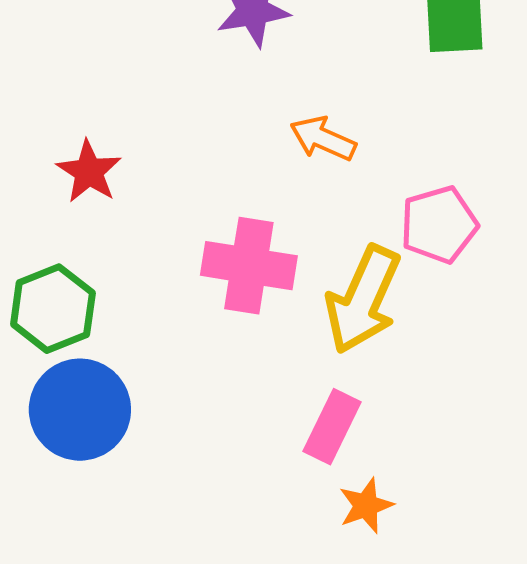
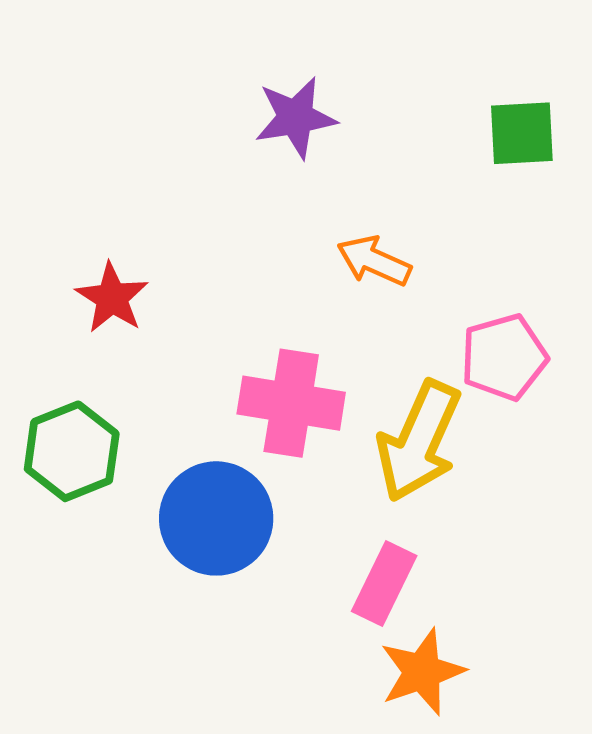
blue circle: (80, 410) -> (216, 518), moved
orange star: (366, 506) -> (422, 672), size x1.4

